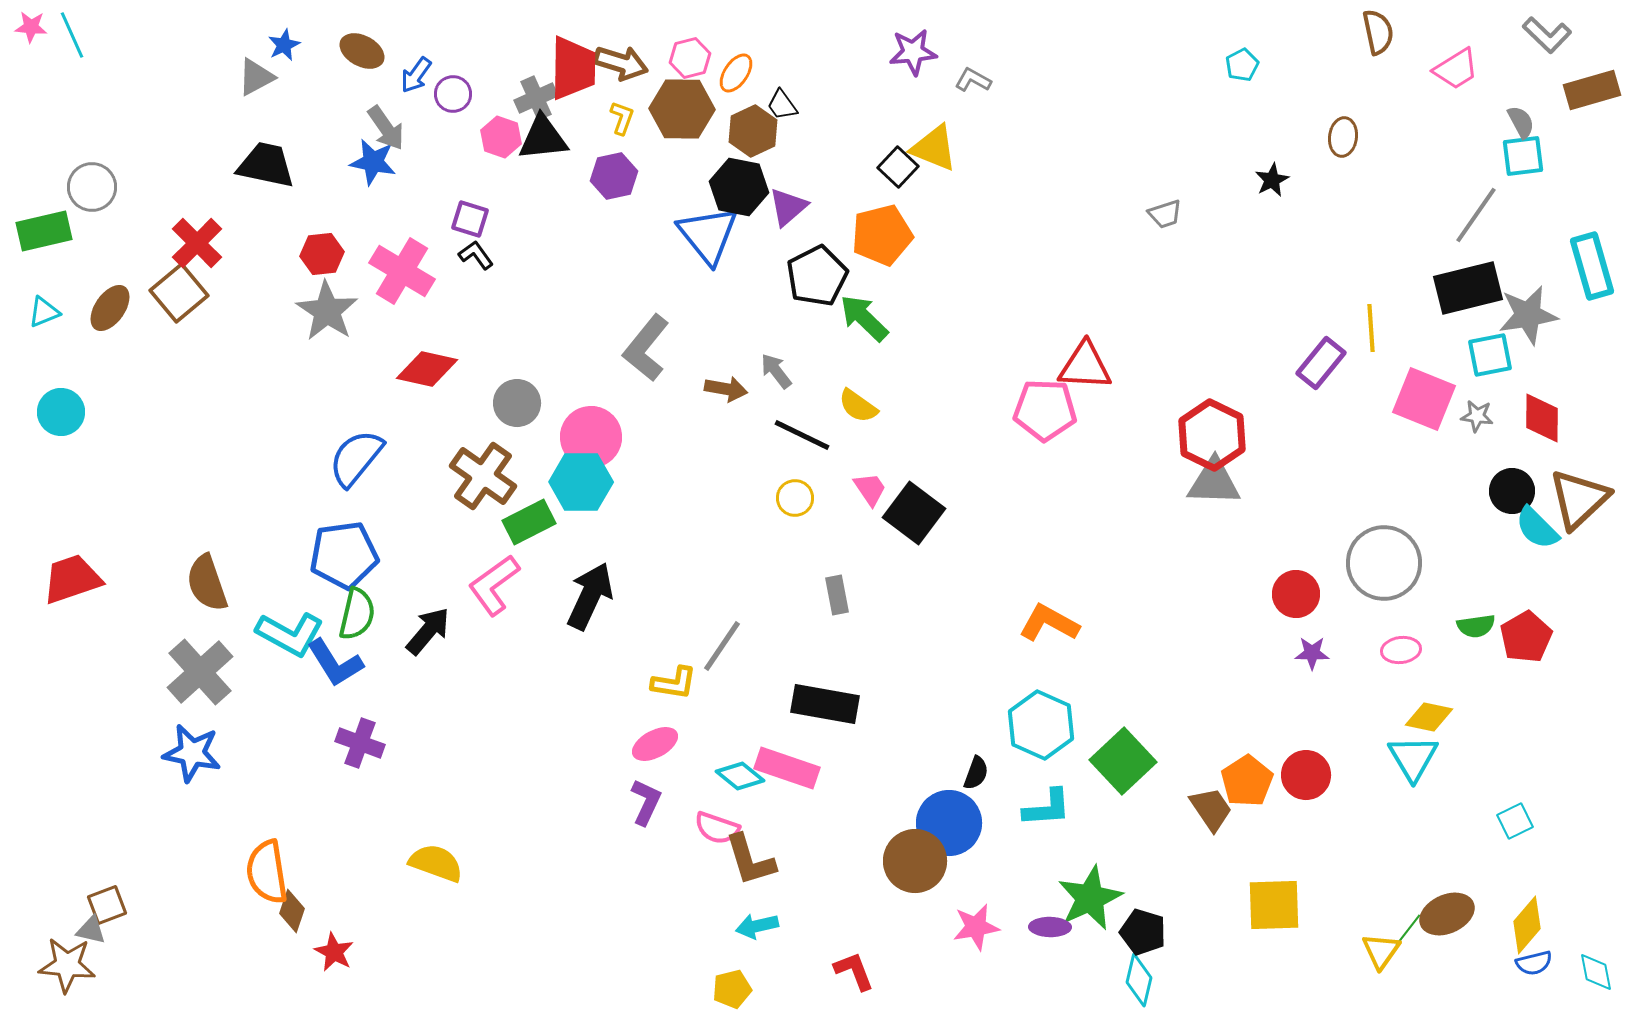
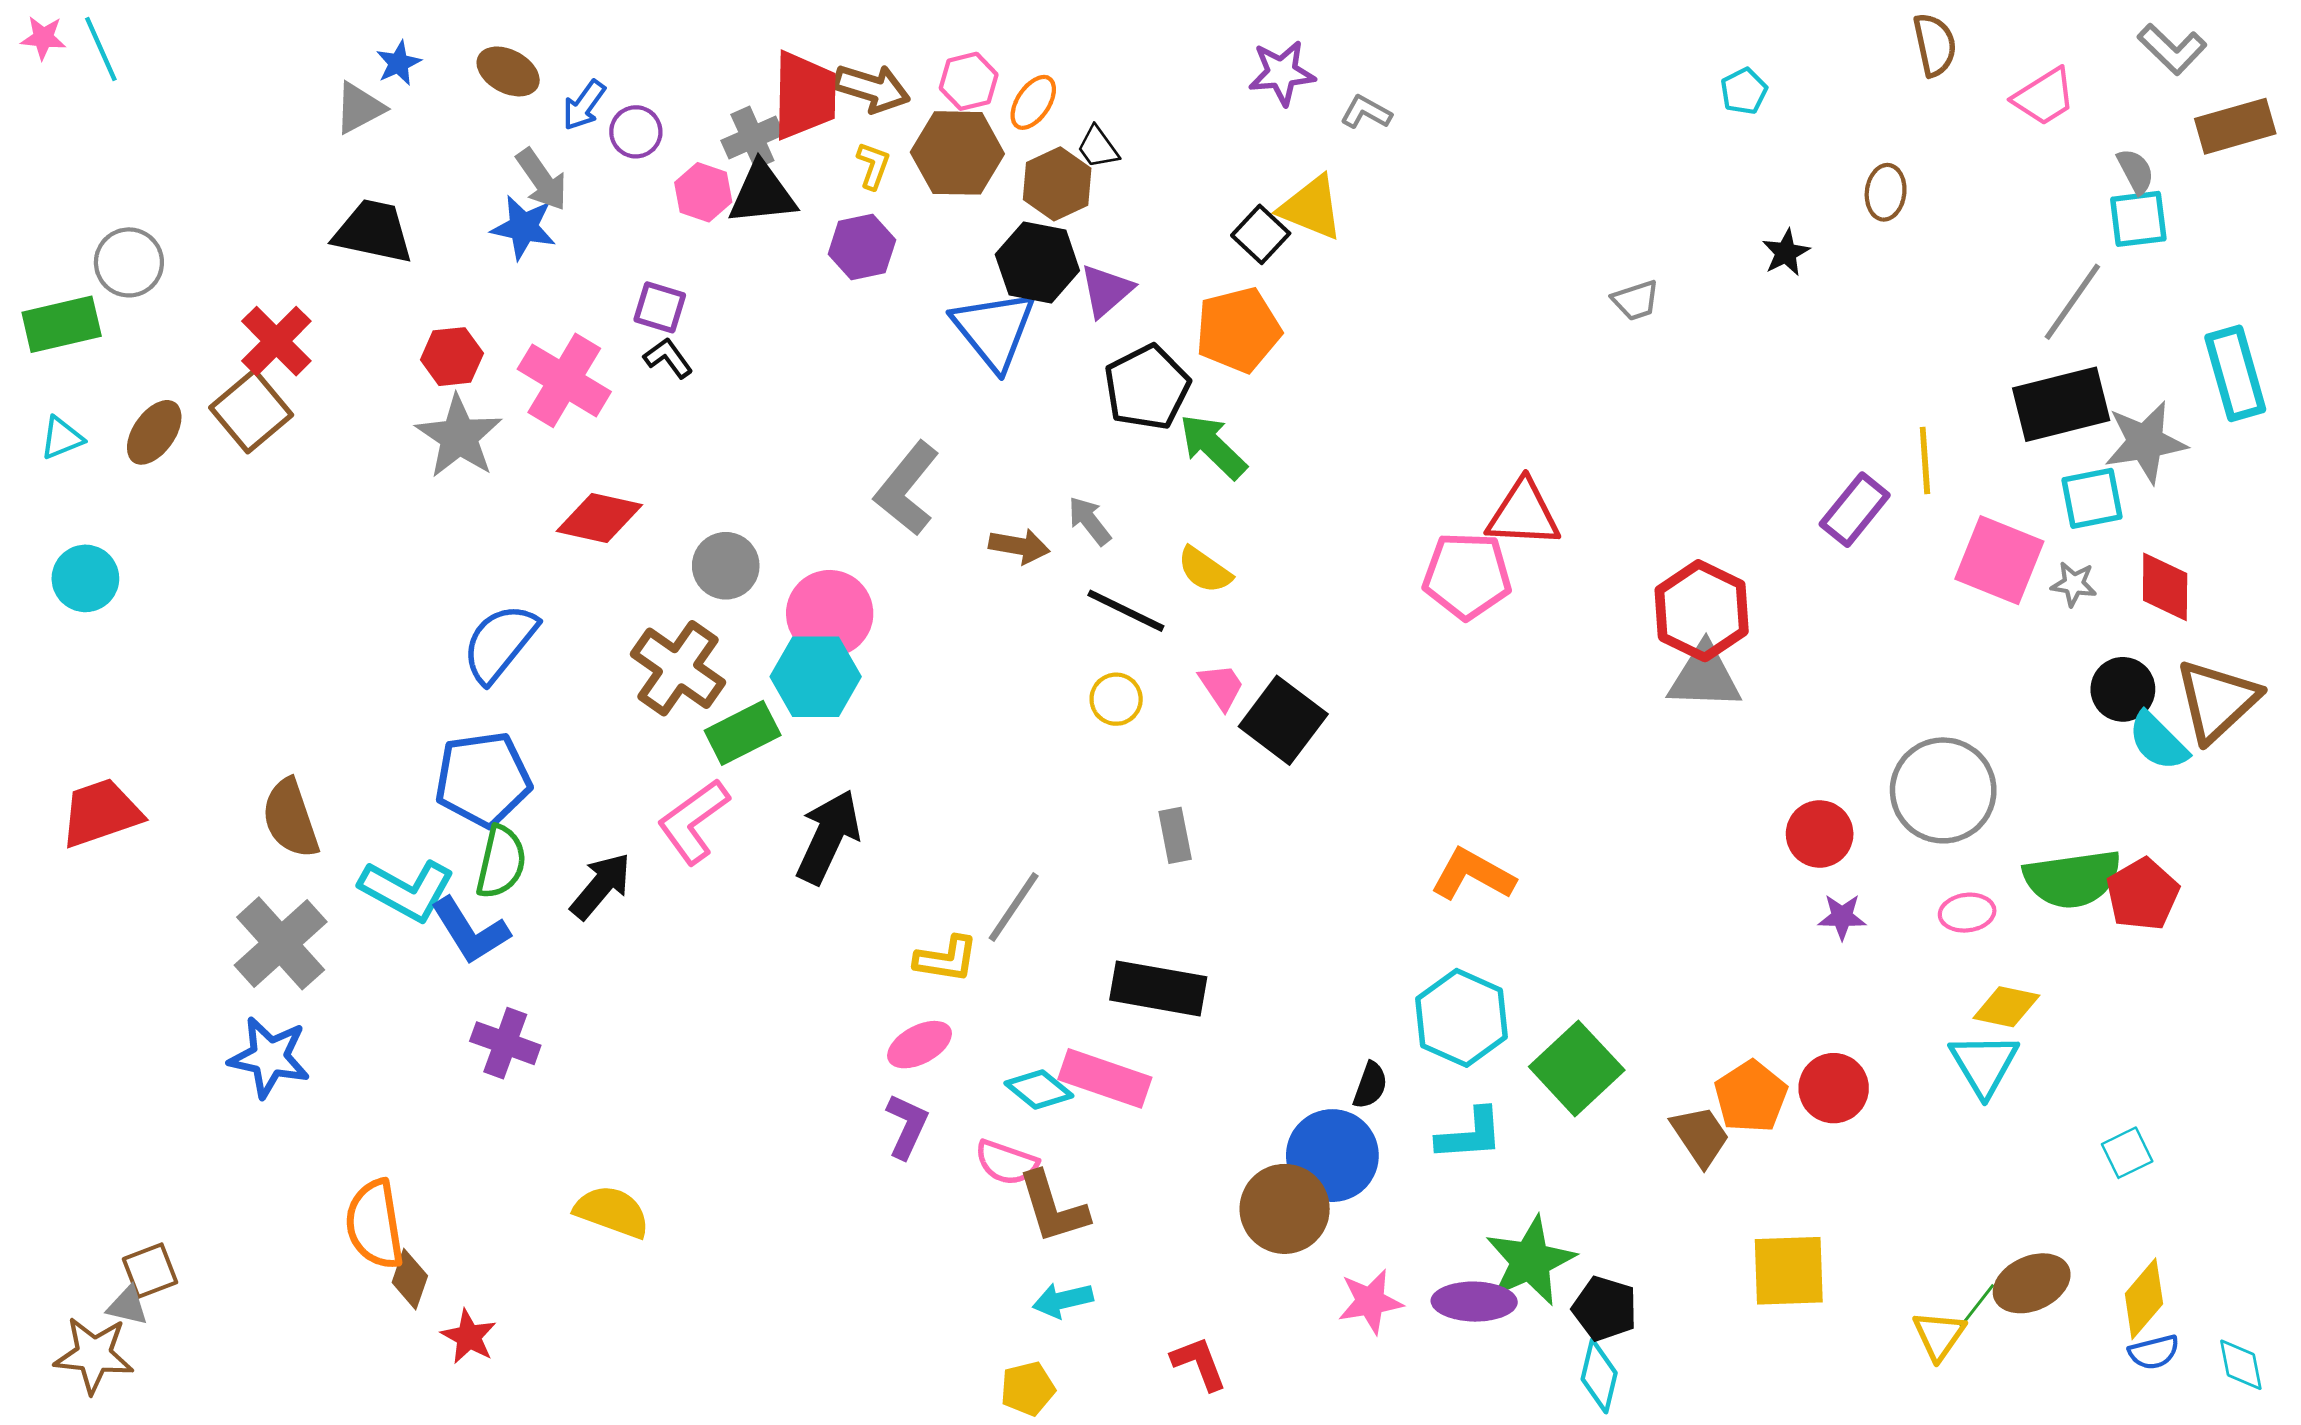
green semicircle: (1476, 626) -> (2072, 879), size x1.8
purple ellipse: (1050, 927) -> (1474, 1302), size x1.4

